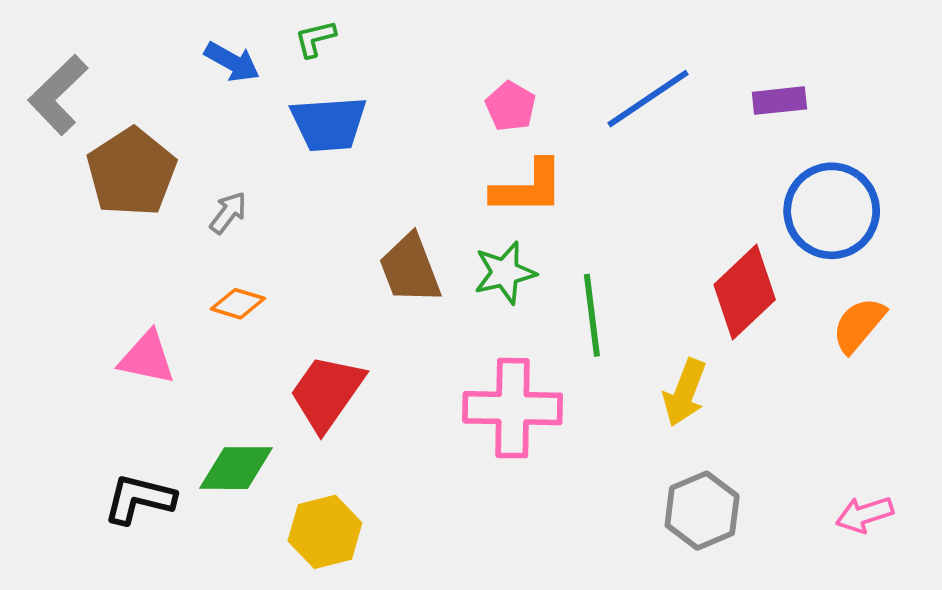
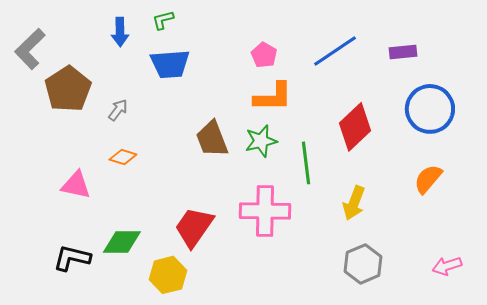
blue arrow: (232, 62) -> (120, 32), turned 60
red diamond: (745, 292) -> (355, 127), moved
orange semicircle: (859, 325) -> (428, 179), moved
red trapezoid: (327, 393) -> (194, 227), moved

